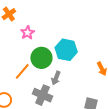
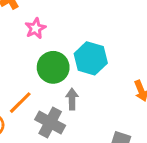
orange line: (22, 71) -> (20, 103), moved
gray arrow: (56, 78) -> (72, 99), turned 152

